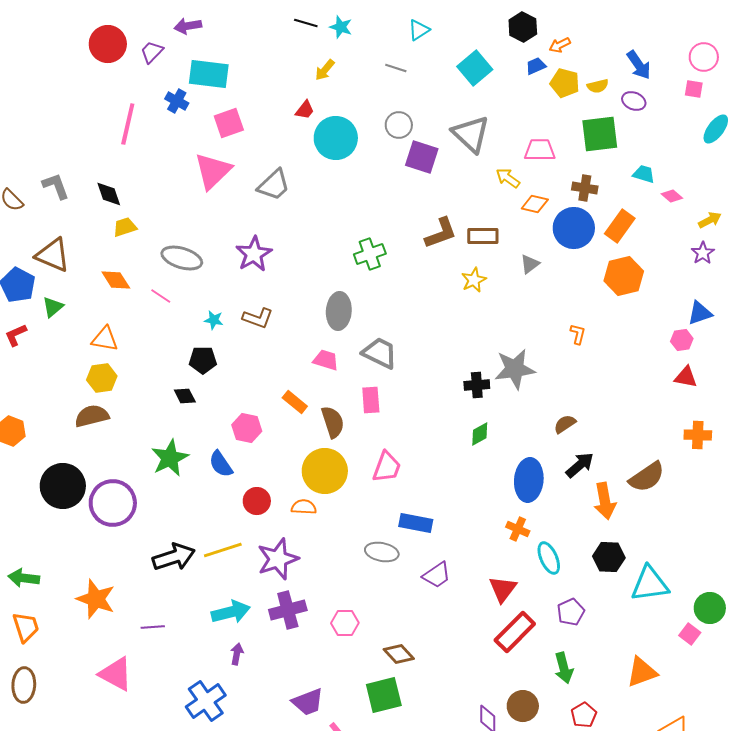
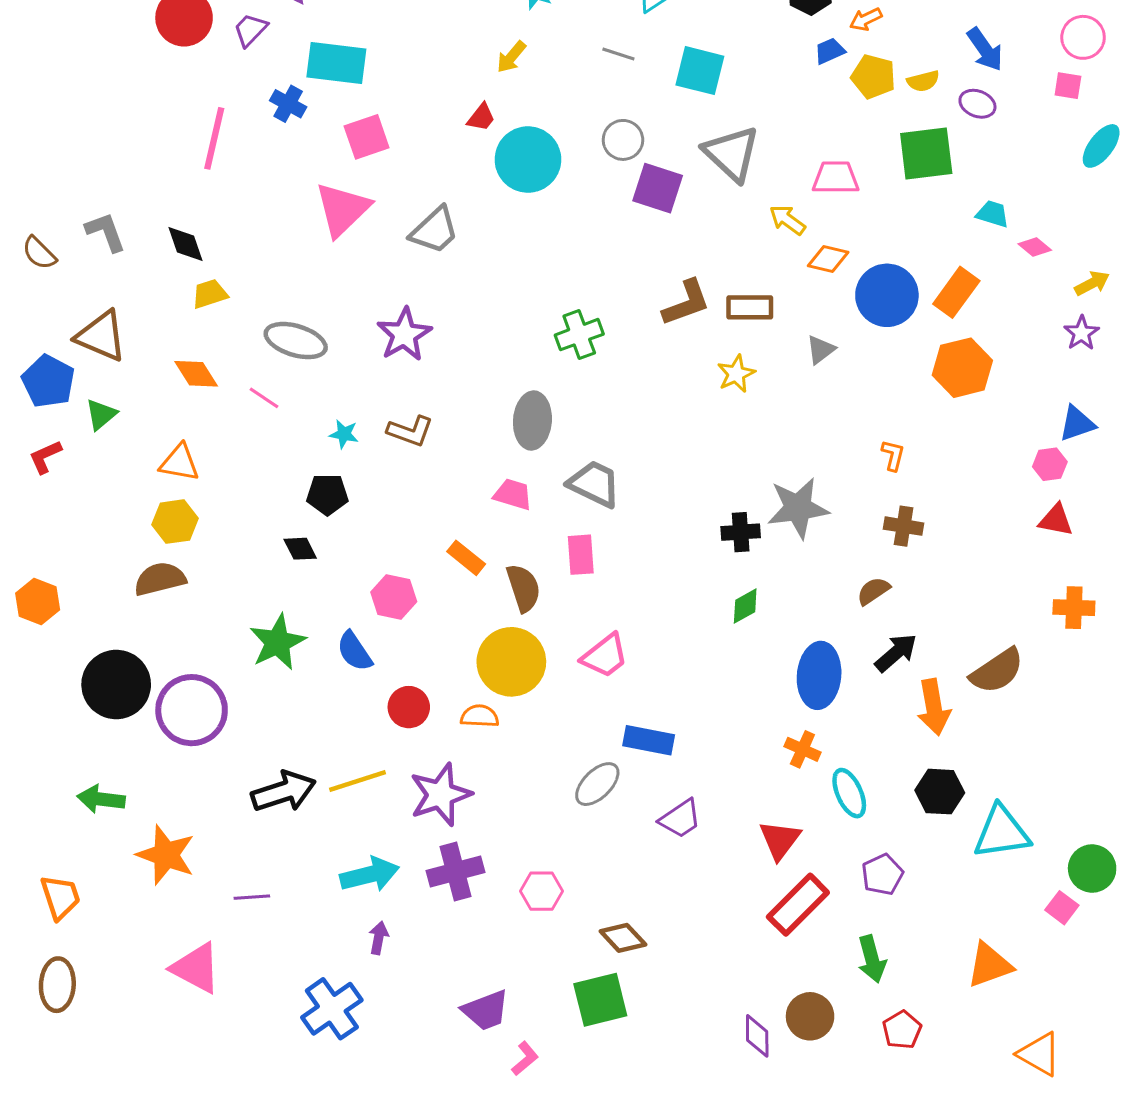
cyan square: (475, 68) -> (700, 71), moved, turned -36
brown cross: (585, 188) -> (904, 526), moved
pink trapezoid: (387, 467) -> (605, 656), turned 32
gray ellipse: (382, 552) -> (597, 784), turned -56
green arrow: (24, 578) -> (101, 799), moved

